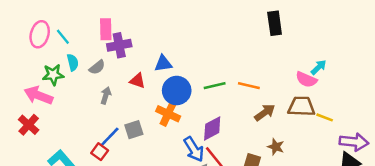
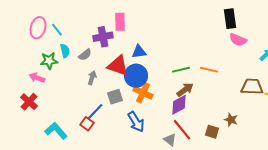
pink rectangle: (106, 29) -> (120, 22), moved
pink semicircle: (306, 80) -> (238, 40), moved
red triangle: (138, 81) -> (118, 66), size x1.6
blue circle: (177, 91) -> (136, 76), moved
pink arrow: (38, 95) -> (37, 78), size x0.7
brown arrow: (265, 113) -> (185, 90), moved
gray square: (134, 130) -> (115, 97), moved
blue arrow: (194, 149) -> (136, 122), moved

